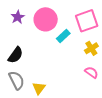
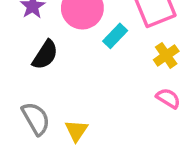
black semicircle: (16, 55) -> (45, 55), moved

